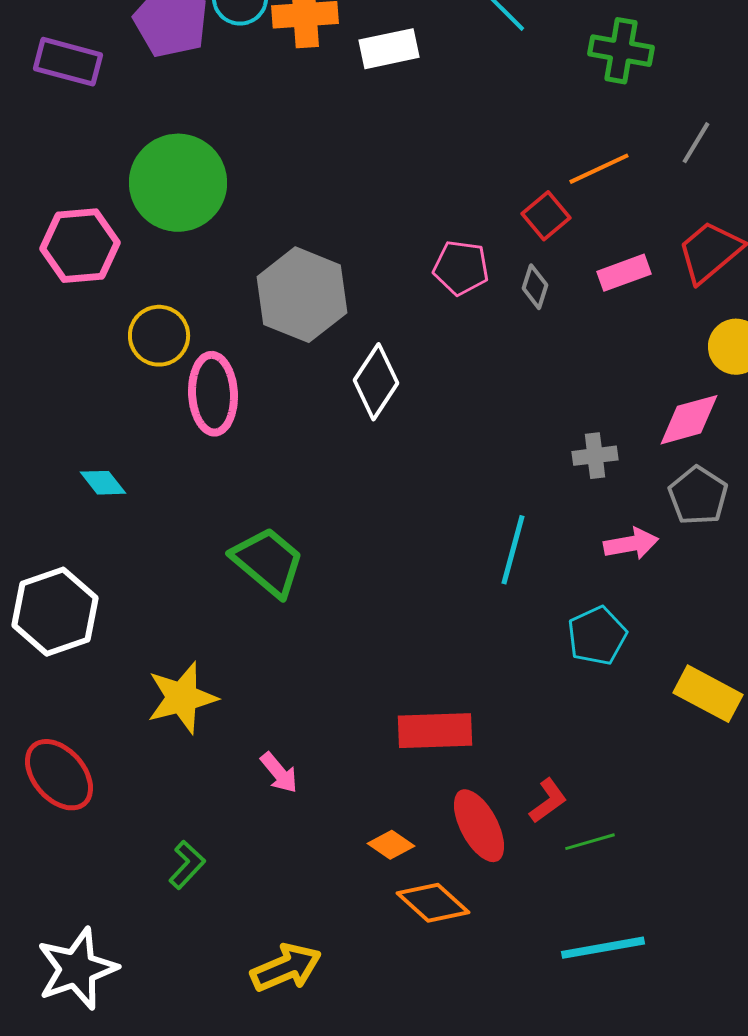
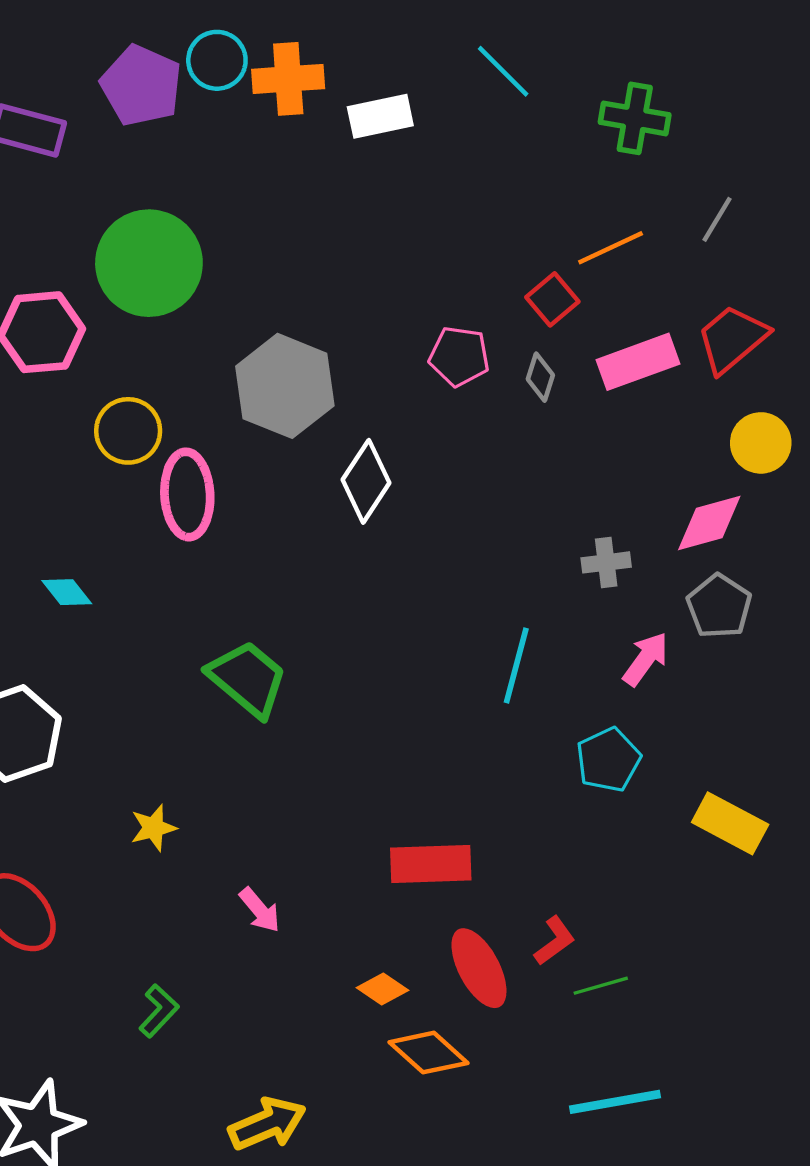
pink rectangle: (624, 273) -> (638, 362), size x1.4
pink arrow: (631, 544) -> (646, 659), turned -44
yellow star: (182, 698) -> (153, 828), size x0.6

